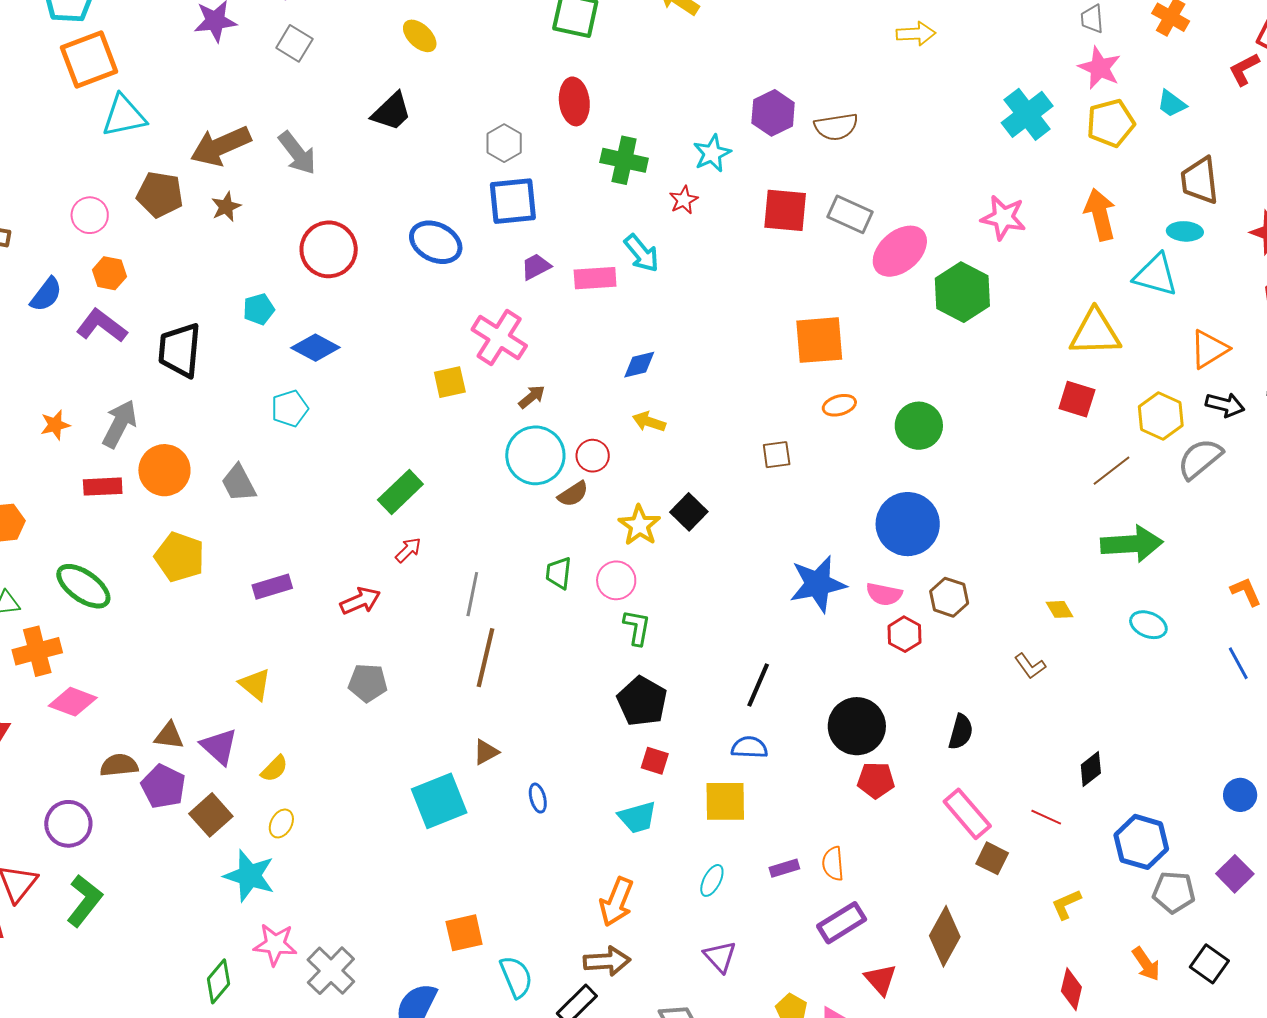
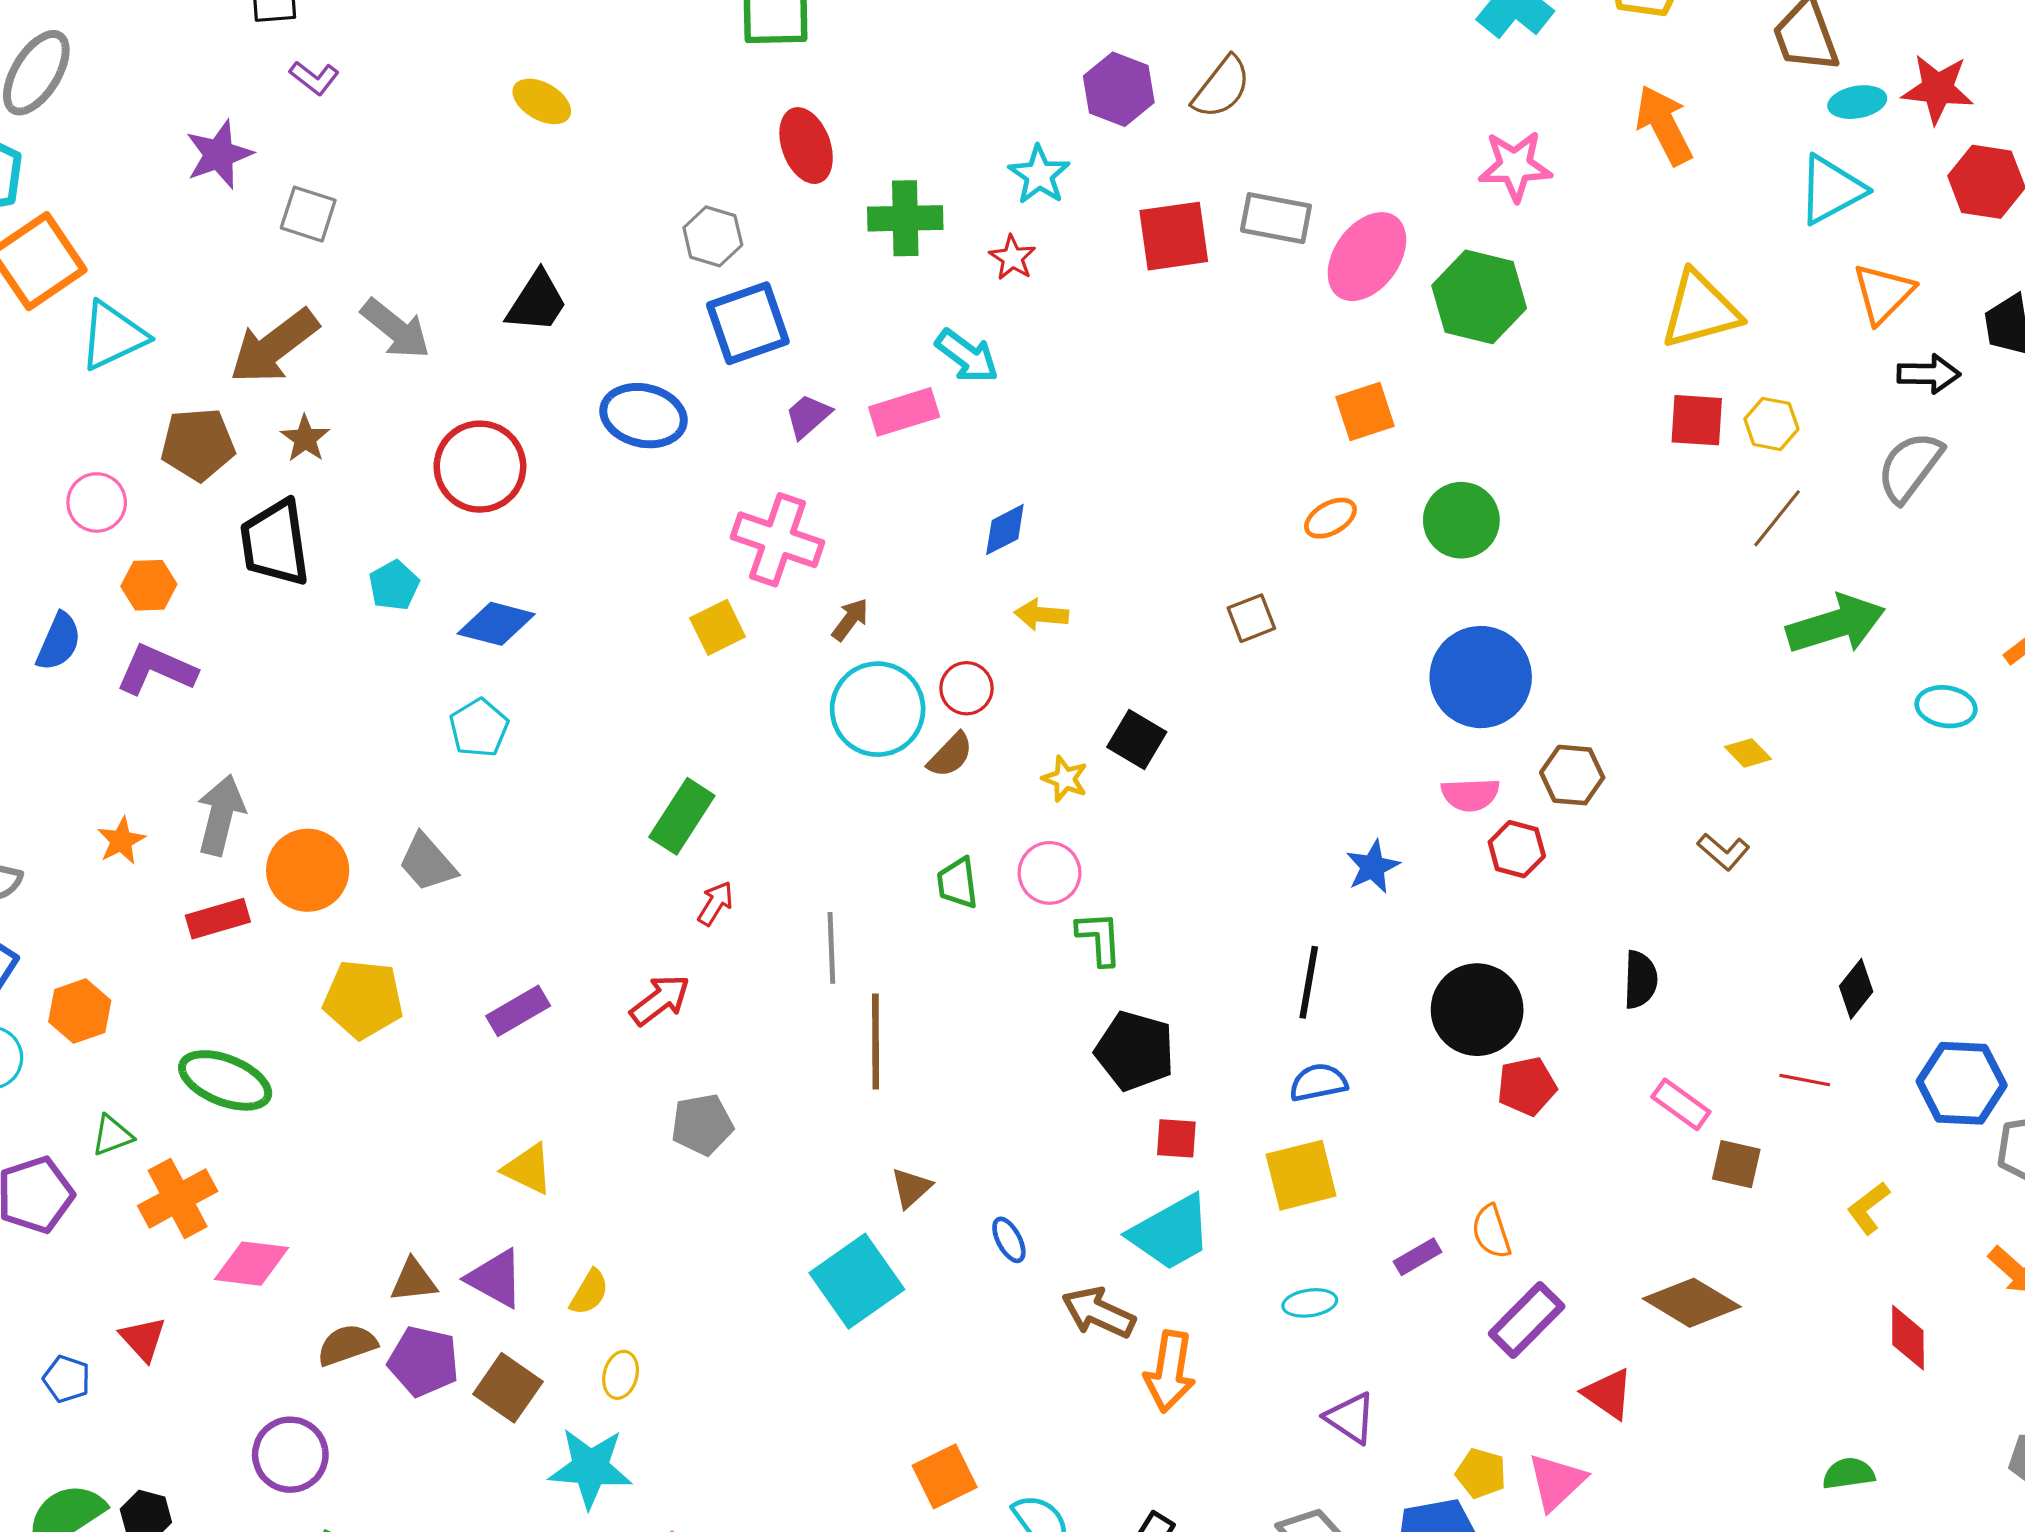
gray square: (294, 43) -> (308, 214), moved
black trapezoid: (392, 112) -> (537, 302), moved
brown semicircle: (836, 127) -> (1222, 87), turned -30
cyan ellipse: (1185, 231) -> (1857, 102), moved
cyan triangle: (1156, 275) -> (1831, 190), moved, turned -30
orange square: (819, 340) -> (1365, 412), moved, size x0.7
black trapezoid: (180, 350) -> (275, 543), moved
yellow hexagon: (1161, 416) -> (1771, 424), moved, size x0.7
yellow star: (639, 525) -> (1065, 779), size x0.7
blue star: (818, 584) -> (1373, 867), moved, size x0.6
cyan ellipse: (1148, 625) -> (1946, 707), moved
pink rectangle: (967, 814) -> (1681, 1104), size x0.7
cyan trapezoid: (637, 817) -> (1171, 1233), size x1.4
cyan ellipse: (712, 880) -> (1310, 1303), turned 68
brown diamond: (945, 936) -> (1692, 1303), turned -74
brown arrow: (607, 961) -> (1098, 1312), moved, turned -138

